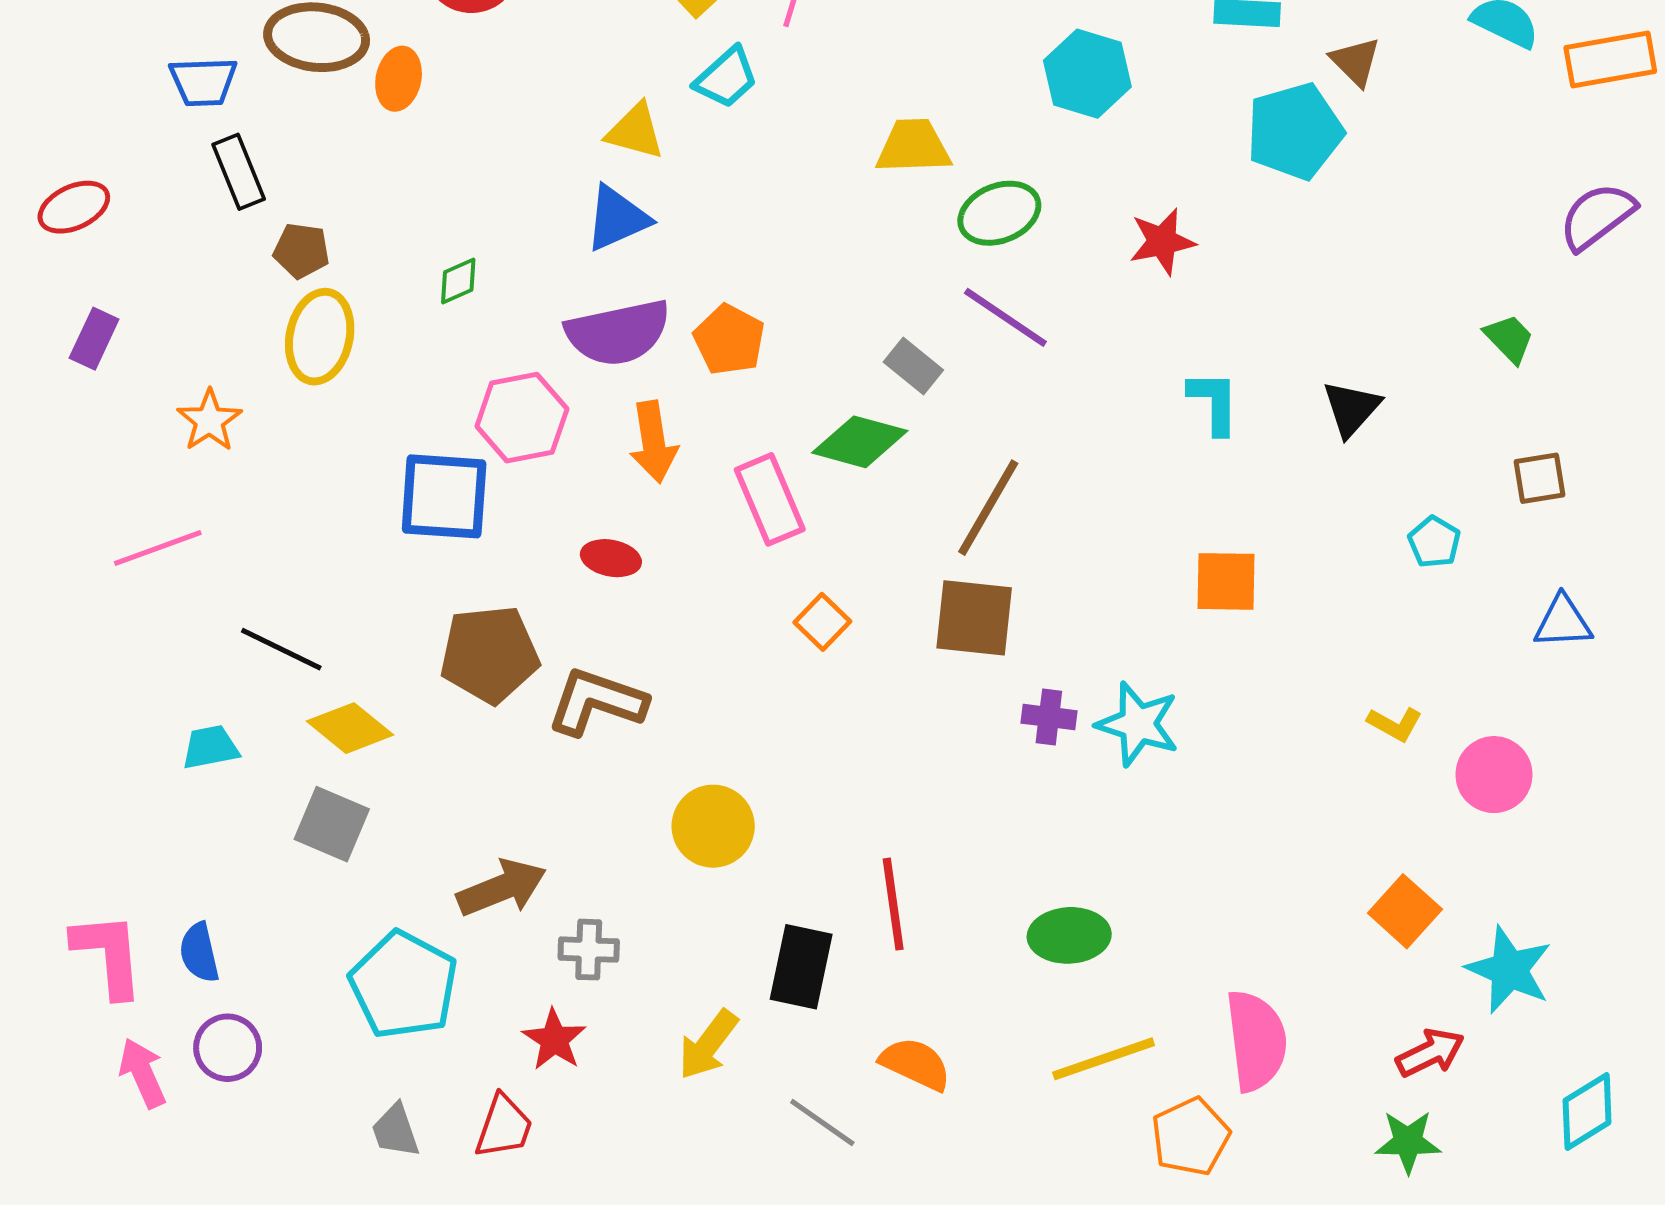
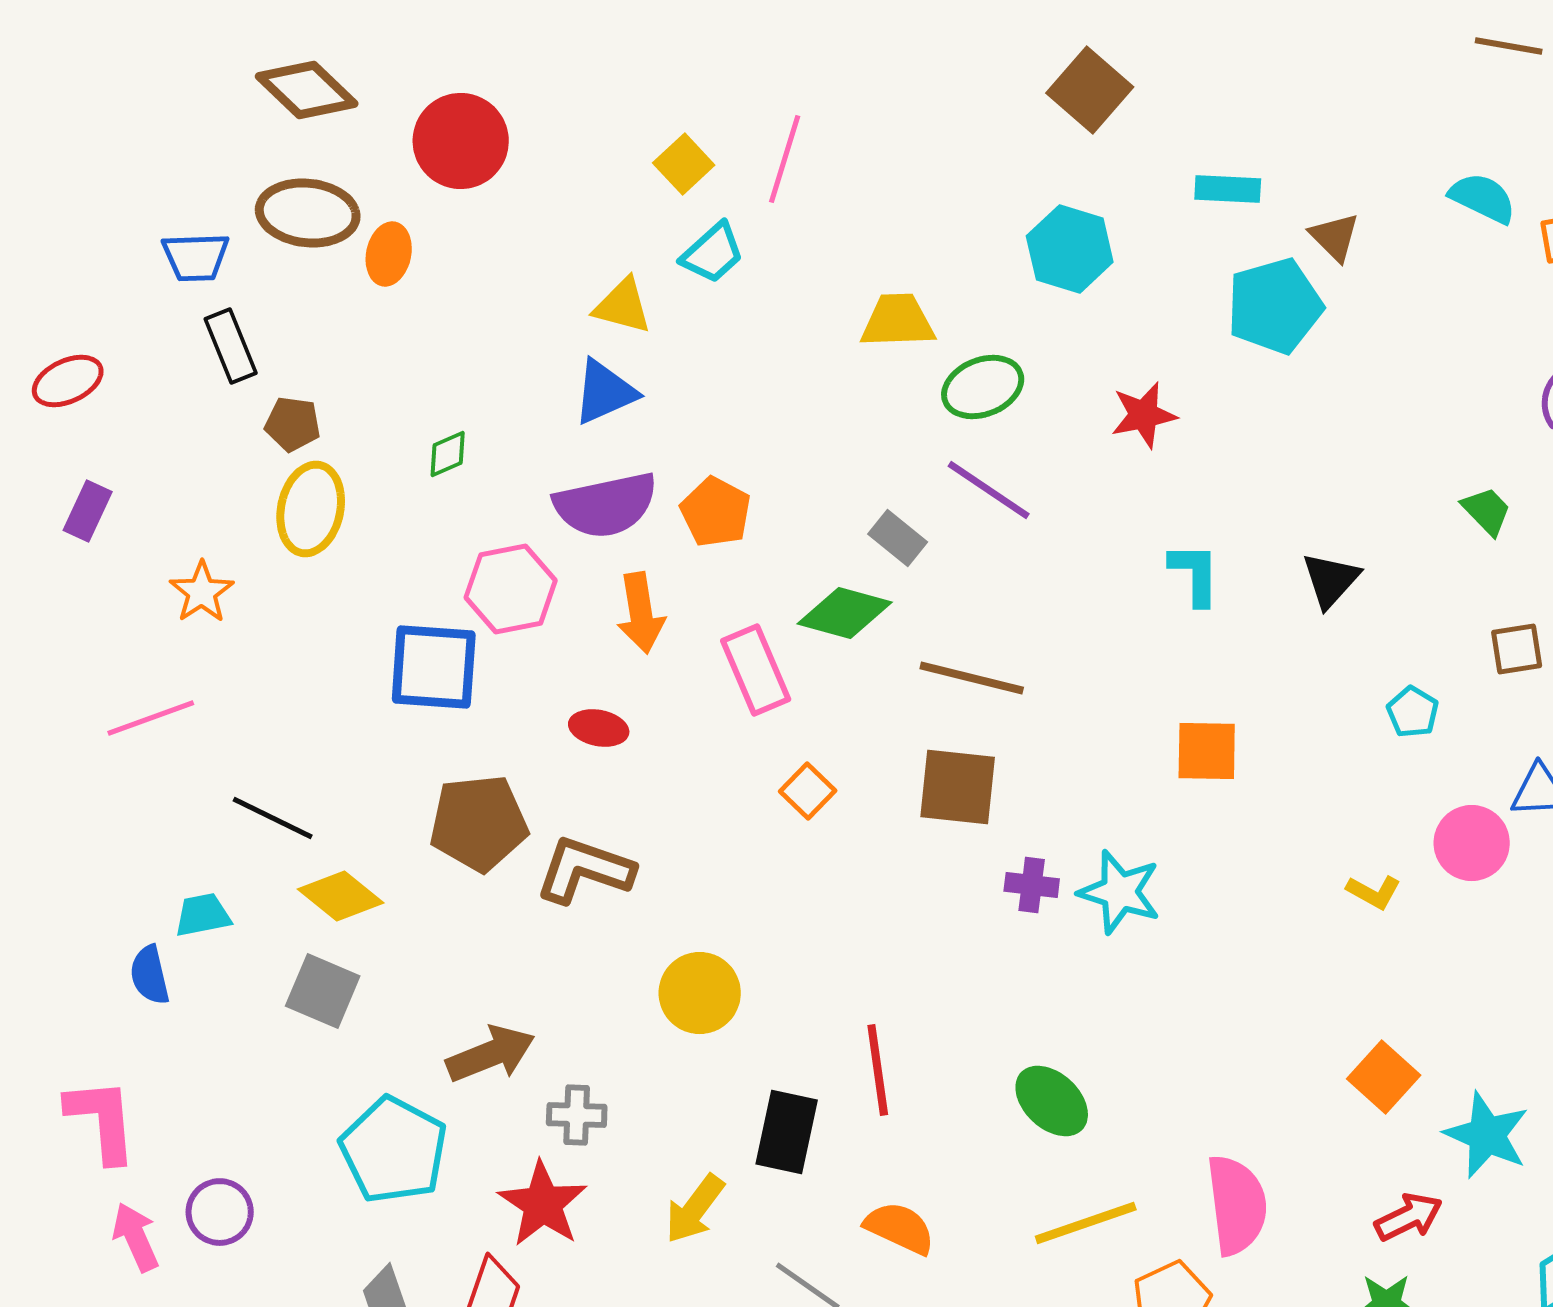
brown line: (988, 508) -> (972, 678), turned 74
pink circle: (1494, 775) -> (1472, 843), moved
green ellipse: (1069, 935) -> (1052, 1101), turned 46
blue semicircle: (199, 953) -> (150, 975), moved
red star: (554, 1040) -> (543, 1204), size x1.4

